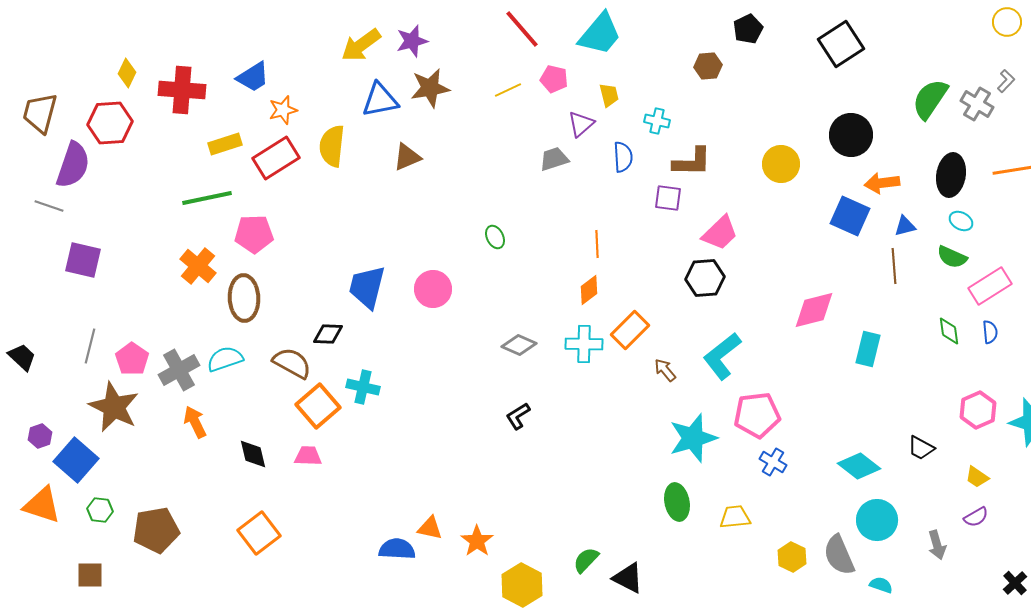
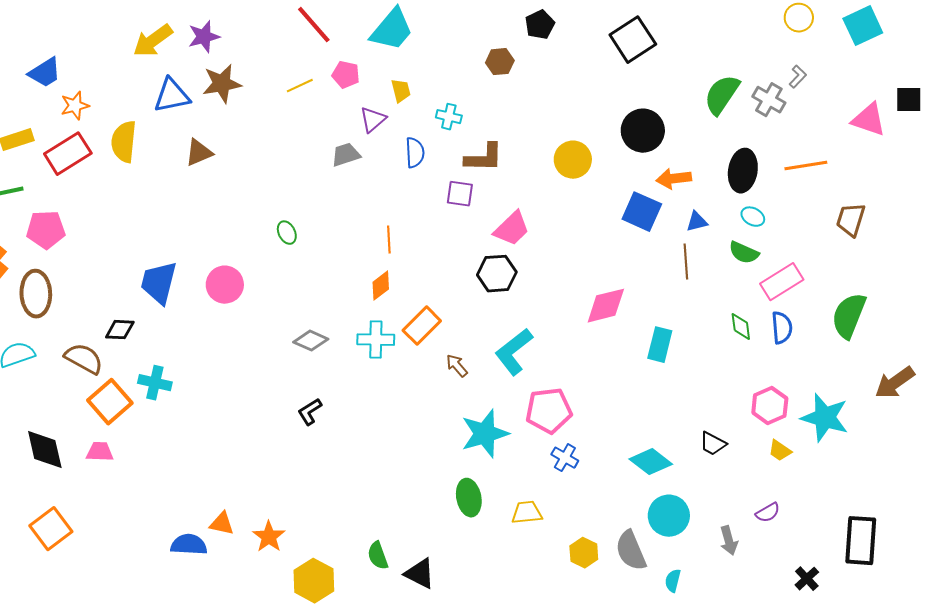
blue semicircle: (990, 332) -> (782, 328), size x1.4
black diamond: (253, 454) -> (45, 450), size x1.4
yellow trapezoid: (977, 477) -> (780, 451), moved
green semicircle: (586, 560) -> (378, 556), turned -64
cyan semicircle: (881, 585) -> (673, 581), turned -95

